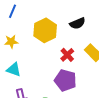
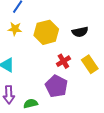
yellow star: (11, 42) -> (15, 29), moved

